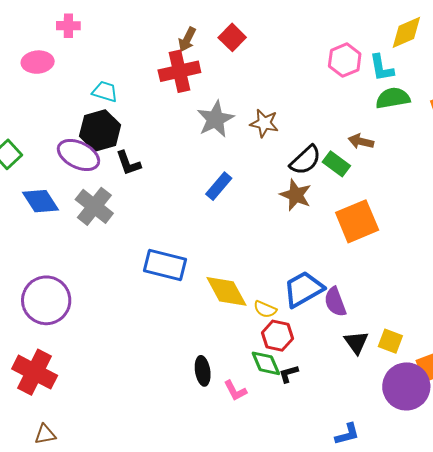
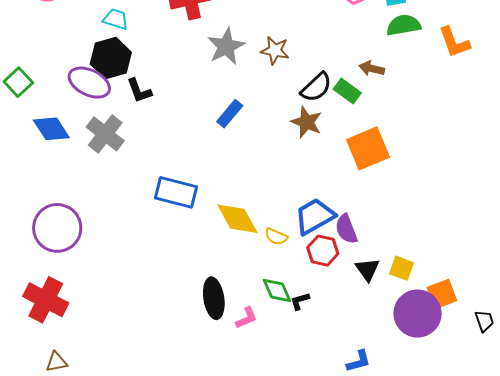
red hexagon: (277, 336) -> (323, 251), moved
black ellipse: (203, 371) -> (214, 298), size x1.4
pink L-shape: (235, 391) -> (246, 318), turned -85

